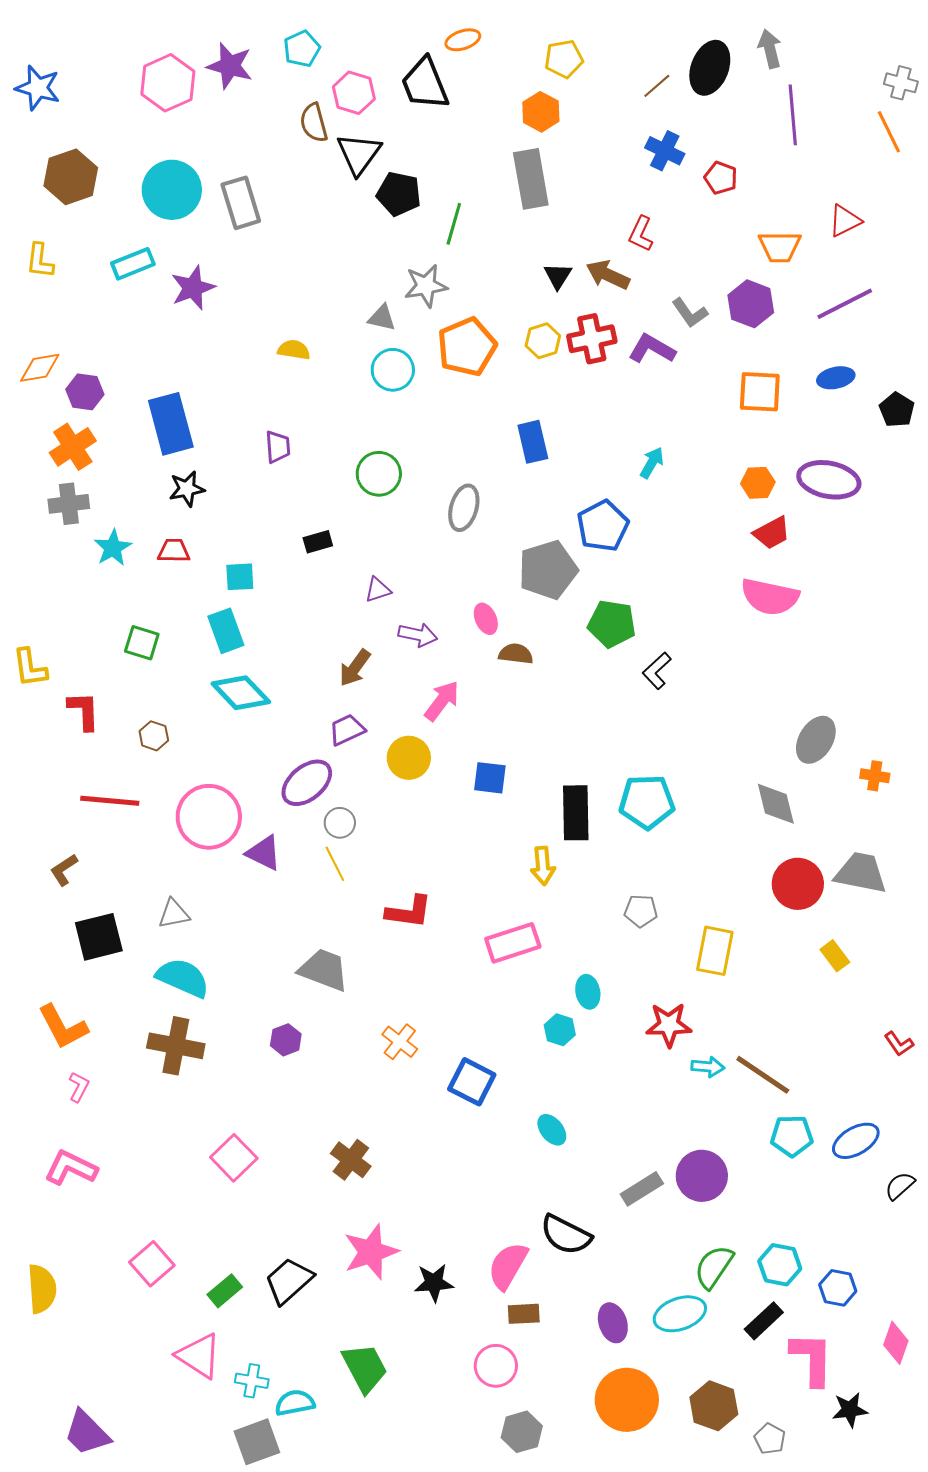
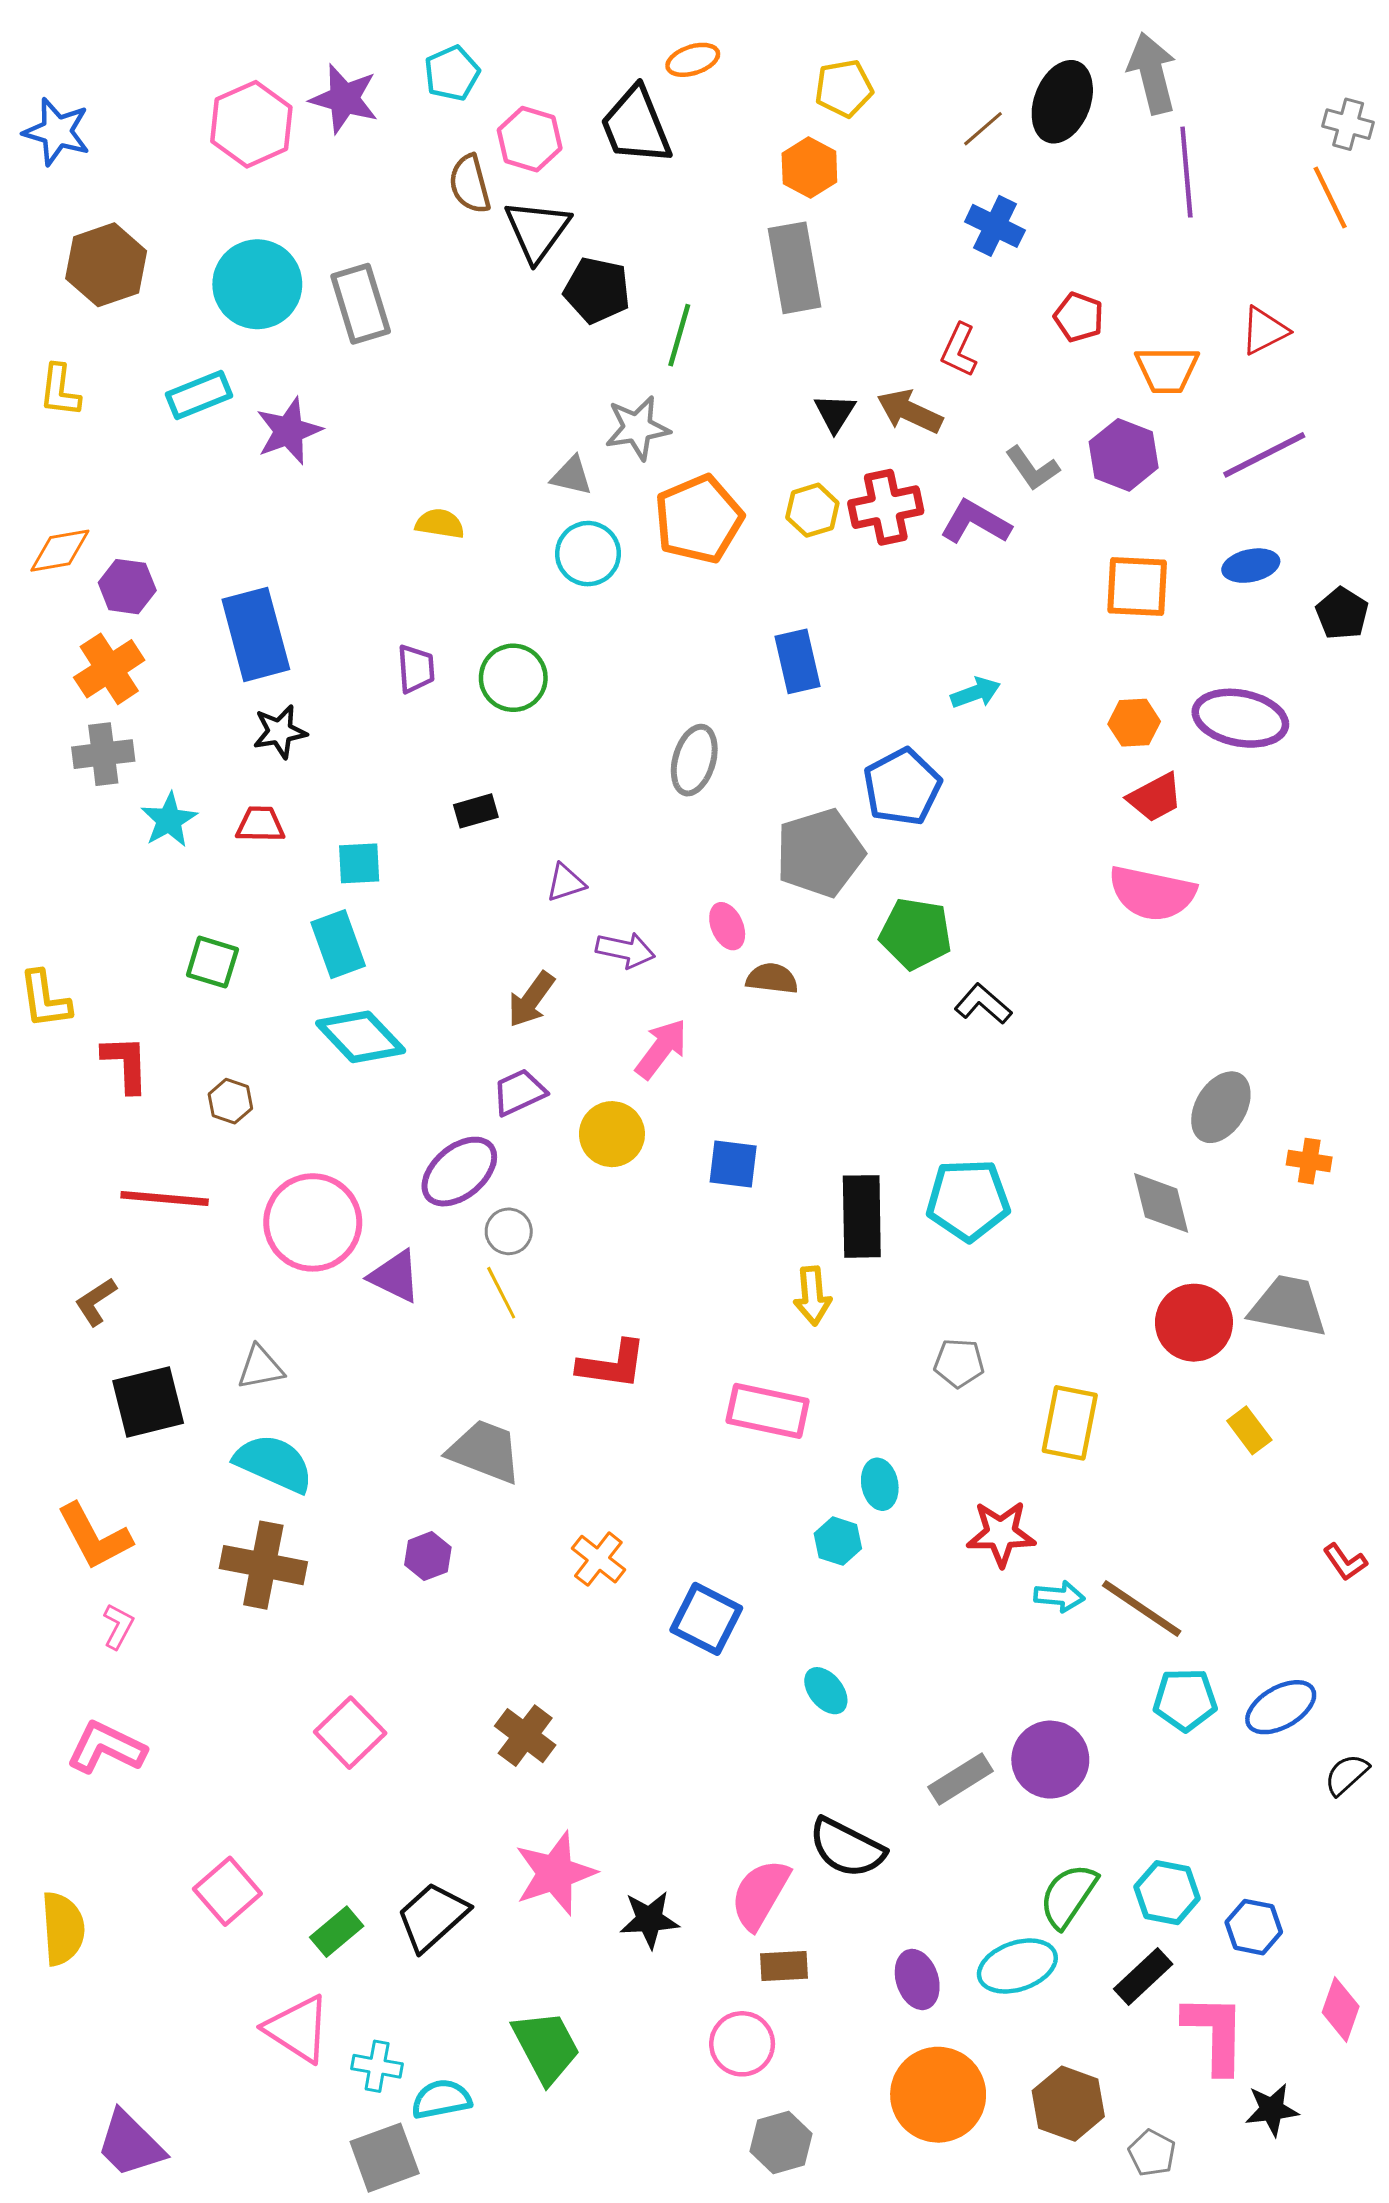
gray arrow: (770, 49) -> (1152, 73), size x1.4
red pentagon: (721, 178) -> (1079, 317), moved
cyan arrow: (652, 463) -> (976, 693), turned 40
green circle: (379, 474) -> (513, 678), moved
black L-shape: (657, 671) -> (983, 1004), turned 84
pink rectangle: (513, 943) -> (768, 1411), turned 30

